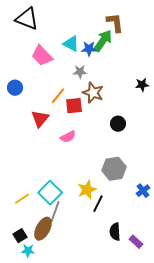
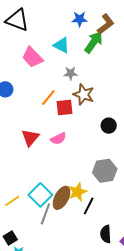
brown L-shape: (115, 23) -> (106, 24), turned 60
blue star: (89, 49) -> (80, 19), moved
red triangle: (40, 119) -> (30, 138), moved
brown ellipse: (43, 229) -> (61, 198), moved

